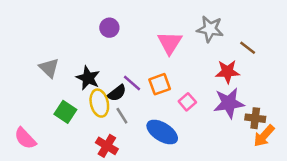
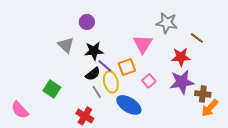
pink triangle: (170, 43) -> (143, 44), moved
gray triangle: (49, 68) -> (66, 45), moved
black star: (88, 78) -> (94, 51), moved, turned -30
yellow ellipse: (99, 103) -> (111, 82), moved

